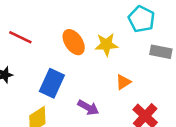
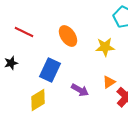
yellow star: (106, 45) -> (105, 47), moved
orange triangle: (123, 82) -> (109, 82), moved

